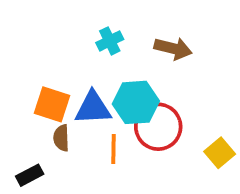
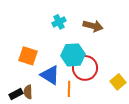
blue triangle: (93, 108) -> (50, 75), moved, turned 35
brown semicircle: (61, 138) -> (28, 92), moved
orange line: (113, 149) -> (69, 89), moved

